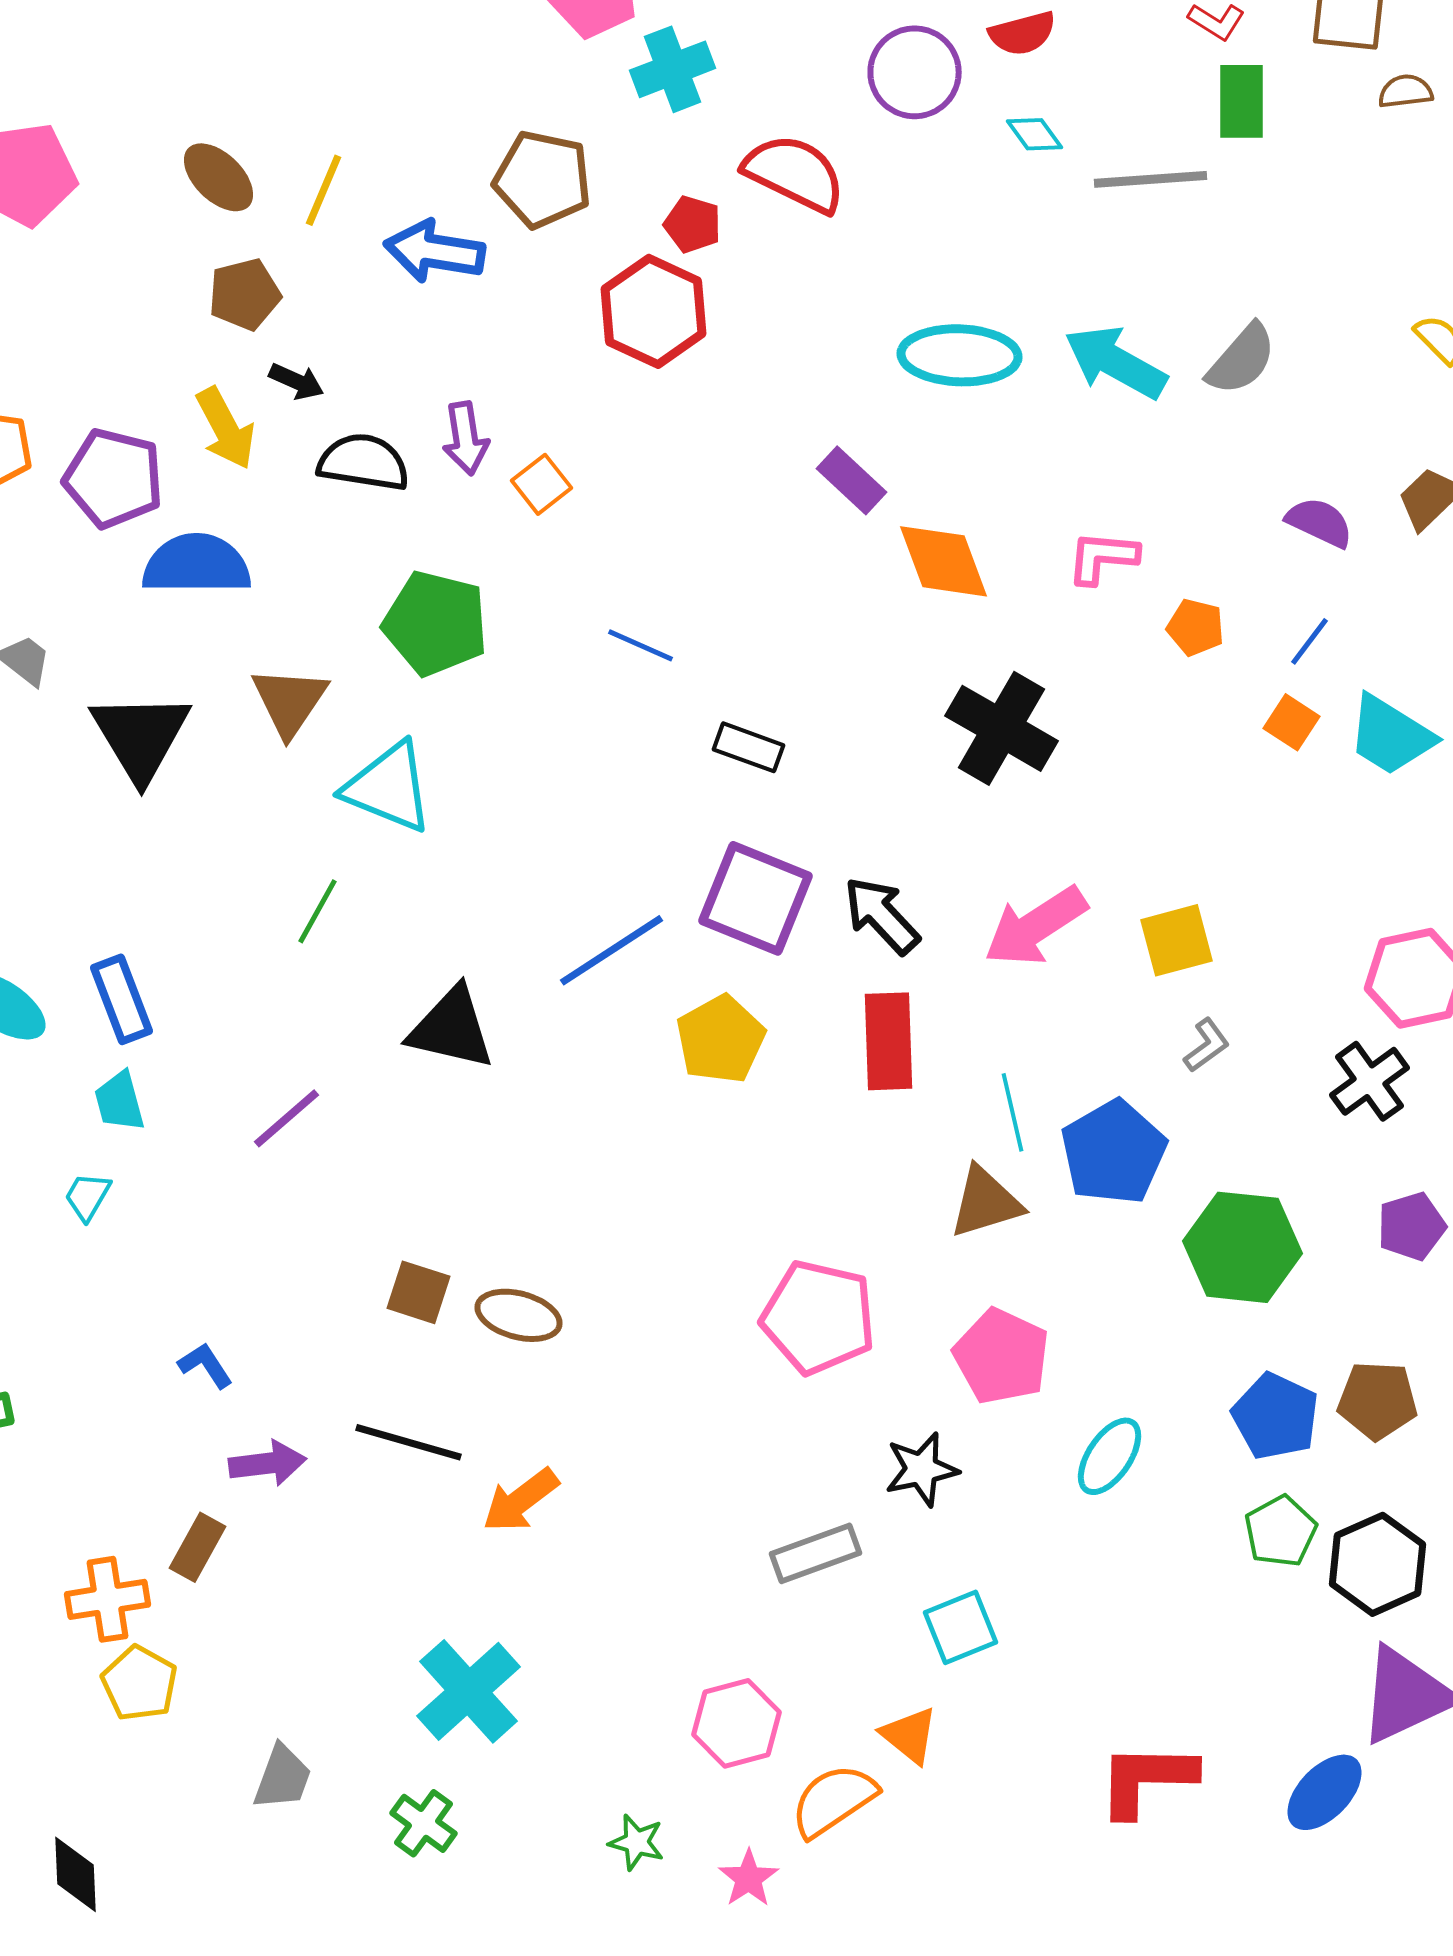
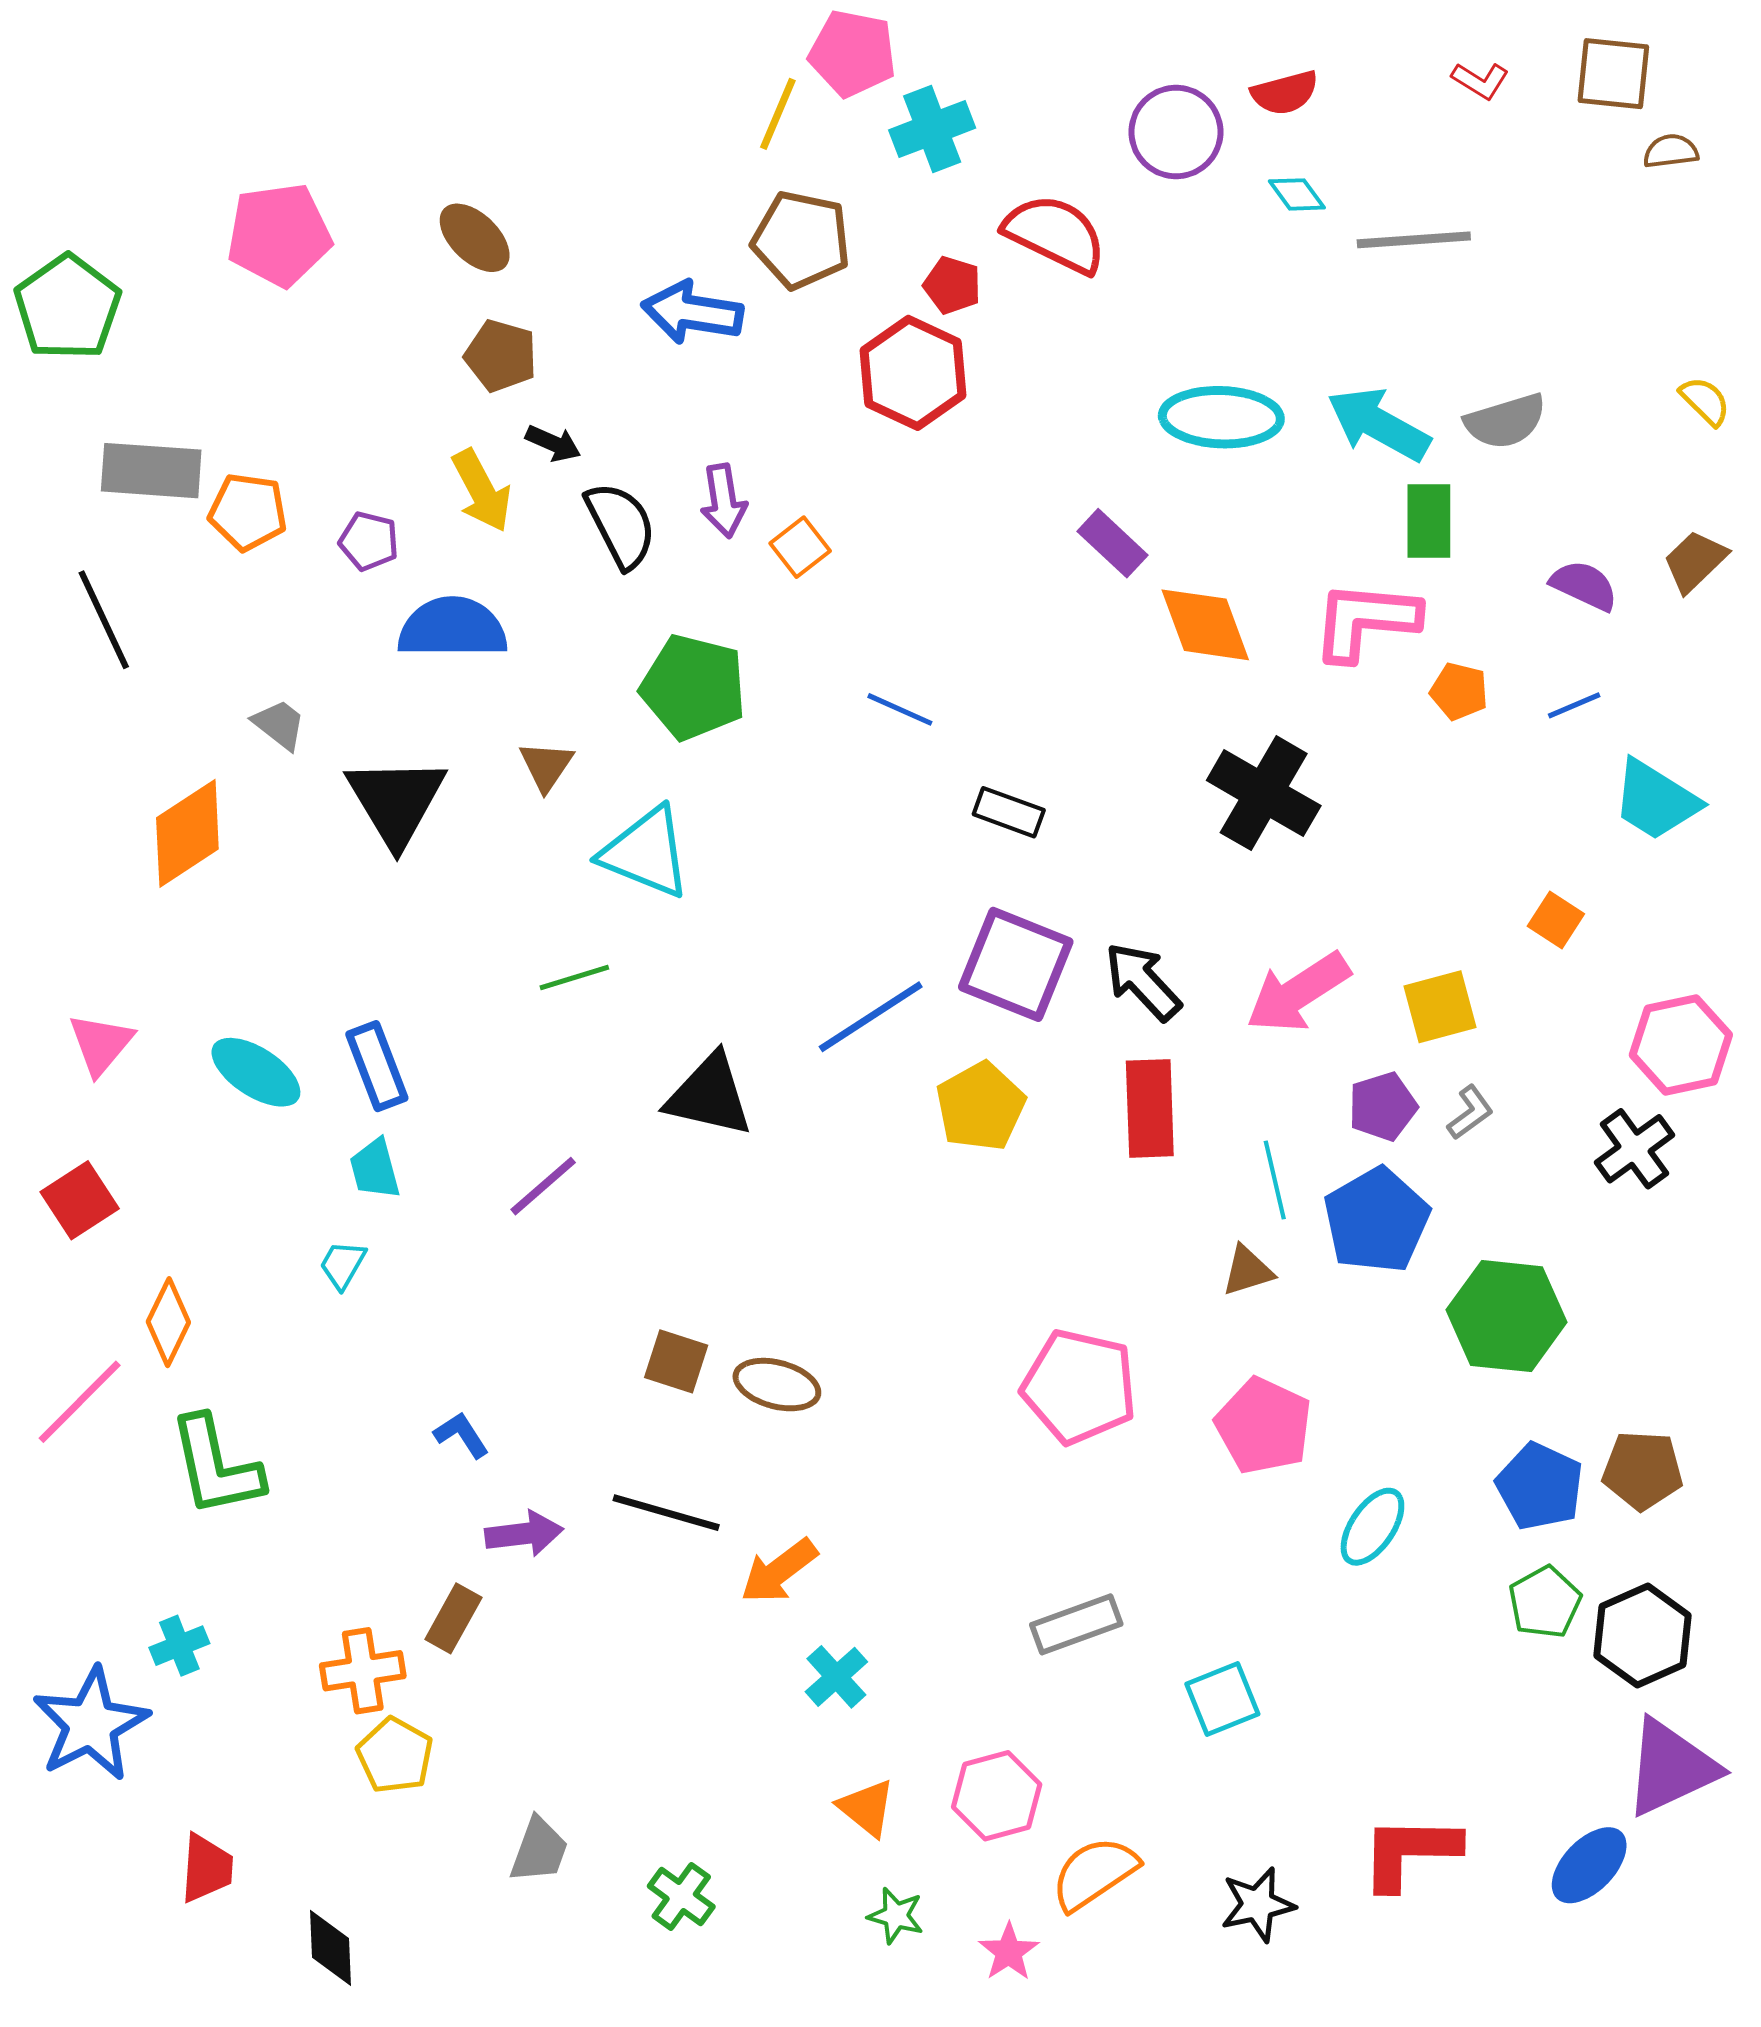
green rectangle: (1242, 101) -> (1429, 521), moved
yellow line: (324, 190) -> (778, 114), moved
brown pentagon: (244, 294) -> (501, 356), turned 30
gray semicircle: (1242, 359) -> (1506, 421), turned 32
black semicircle: (364, 462) -> (621, 525), turned 54
purple pentagon: (114, 478) -> (369, 541), size x0.6
pink L-shape: (1102, 557) -> (1365, 621), size x1.5
blue line: (1310, 641) -> (1574, 705), turned 30
brown triangle: (290, 701) -> (546, 766), size x0.7
orange square: (1292, 722) -> (1556, 920), moved
green line: (318, 911) -> (574, 977), turned 44
brown triangle: (986, 1202) -> (1248, 1271), size x0.7
purple pentagon: (1412, 1226) -> (1383, 1106), moved
black star: (922, 1469) -> (1258, 1905), moved
cyan cross: (468, 1691) -> (836, 1677), moved, size x0.6
orange triangle: (910, 1735) -> (867, 1808), moved

